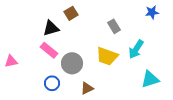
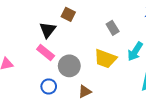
brown square: (71, 13) -> (68, 14), turned -32
black triangle: (51, 28) -> (48, 30), turned -36

